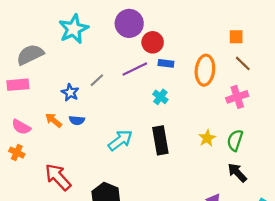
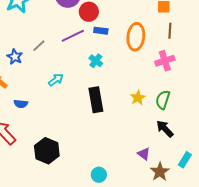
brown line: (243, 63) -> (170, 31), turned 49
blue semicircle: (77, 120) -> (21, 104), moved
cyan arrow: (120, 140) -> (56, 80), moved, size x0.7

